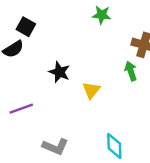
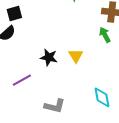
black square: (26, 27) -> (14, 14), turned -35
black star: (59, 72) -> (49, 57), moved

